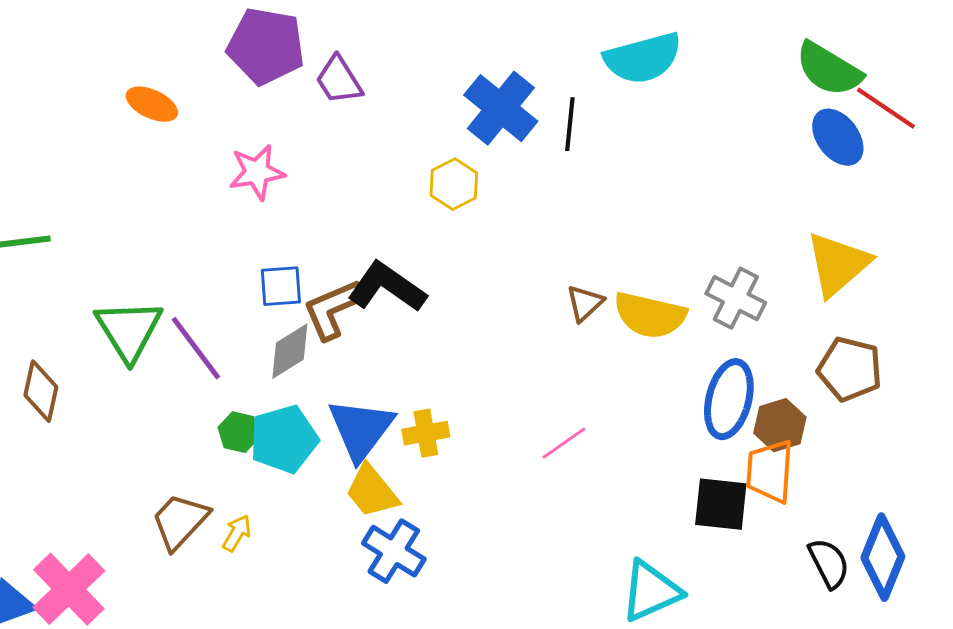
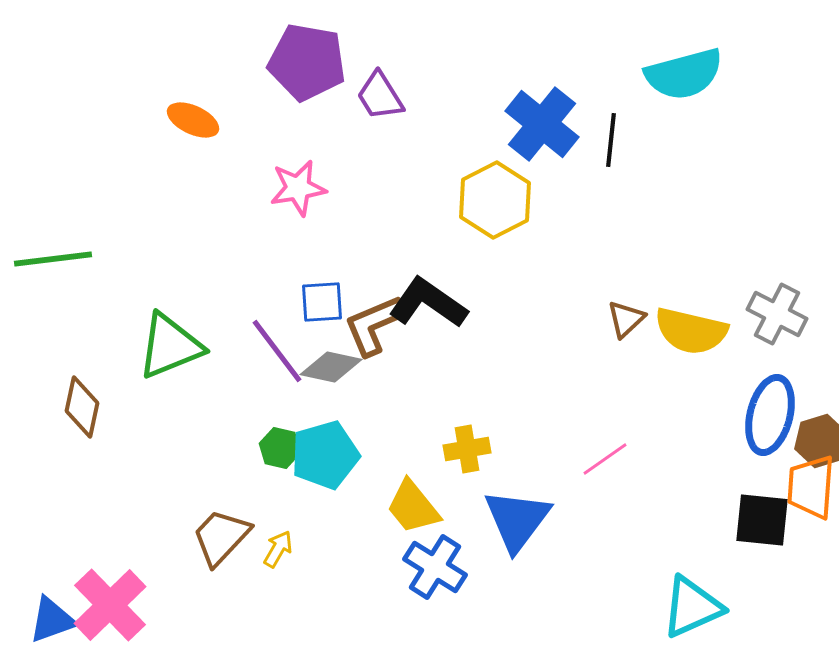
yellow hexagon: (454, 184) -> (495, 200), size x1.5
green triangle: (129, 330) -> (170, 346), turned 40
purple line: (196, 348) -> (277, 351), moved
gray diamond: (290, 351) -> (331, 367), turned 44
blue triangle: (361, 429) -> (517, 520), moved

